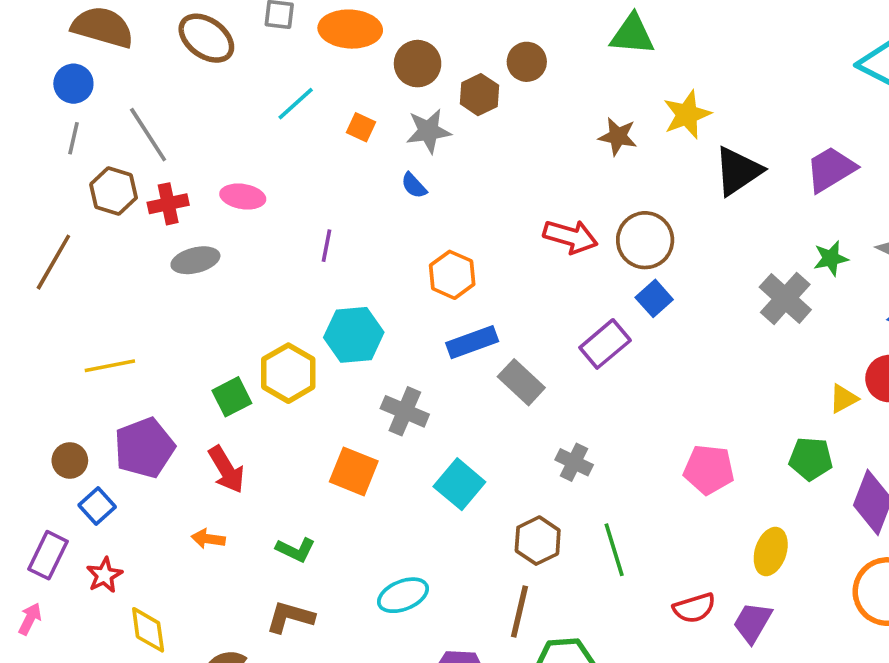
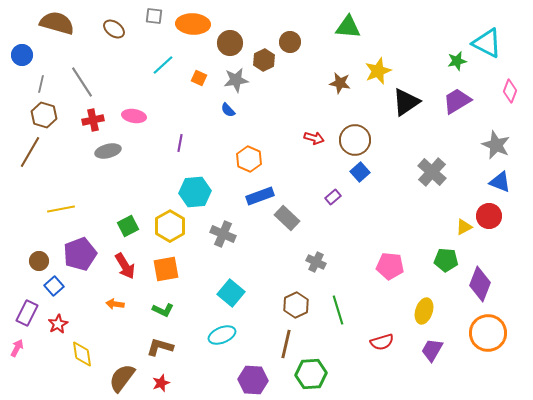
brown ellipse: (206, 38) -> (114, 29), size x0.7
blue circle: (73, 84) -> (22, 55), moved
brown hexagon: (114, 191) -> (44, 115), moved
red arrow: (570, 237) -> (314, 138), size x0.7
green star: (831, 258) -> (457, 61), moved
purple rectangle: (605, 344) -> (333, 197), size x0.6
yellow hexagon: (288, 373) -> (170, 226), moved
orange square: (354, 471) -> (166, 269), moved, turned -32
cyan square: (459, 484) -> (231, 293), moved
purple trapezoid: (753, 623) -> (432, 350), moved

